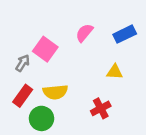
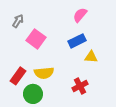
pink semicircle: (84, 33) -> (80, 15), moved
blue rectangle: (125, 34) -> (77, 41), moved
gray arrow: (23, 63) -> (18, 21), moved

